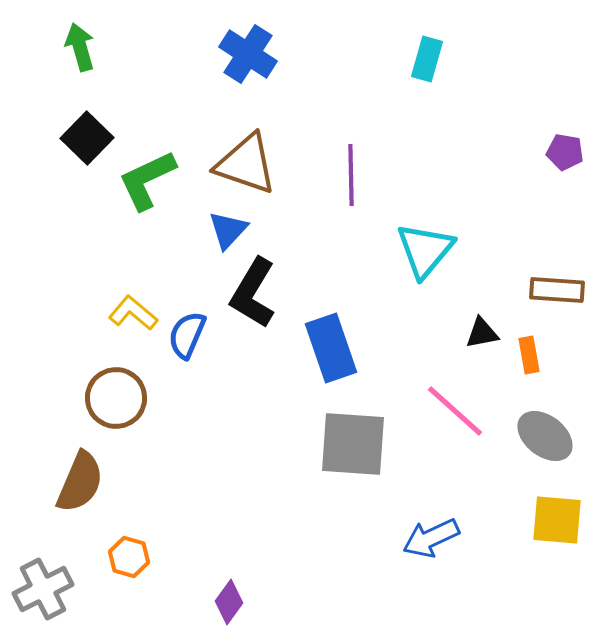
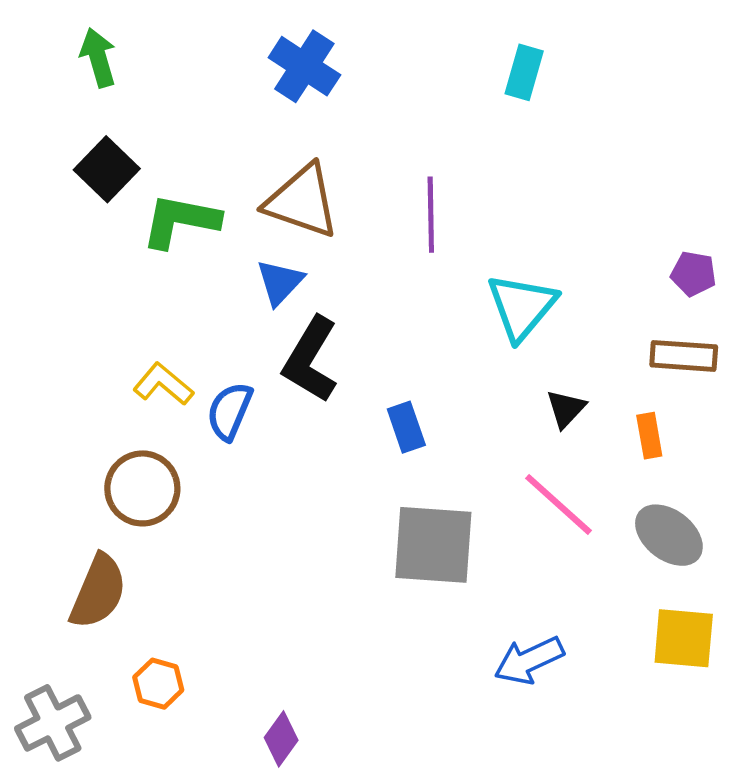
purple pentagon: (565, 152) -> (694, 274), moved
green L-shape: (147, 180) -> (180, 221), turned 36
black triangle: (482, 333) -> (566, 409), moved, turned -36
blue rectangle: (331, 348) -> (406, 427), size x0.6

